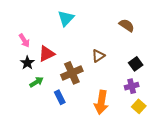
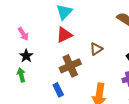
red triangle: (47, 54) -> (64, 35), moved
green arrow: (36, 82) -> (21, 75), moved, turned -72

